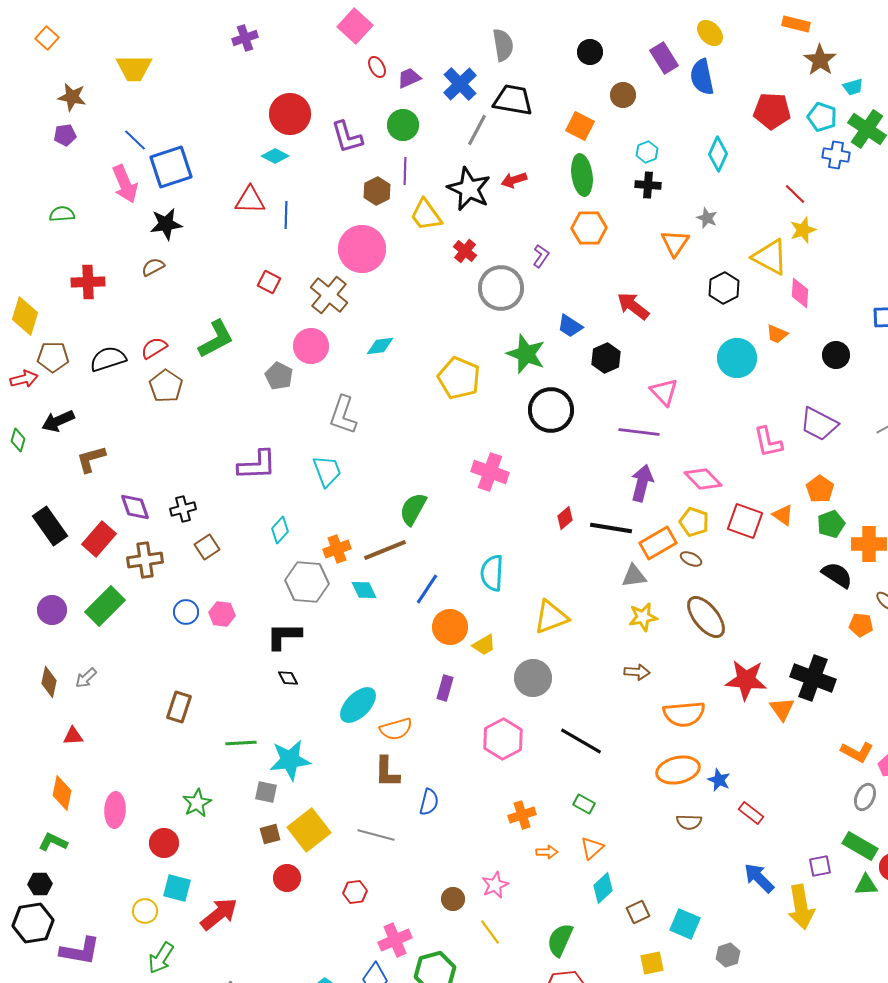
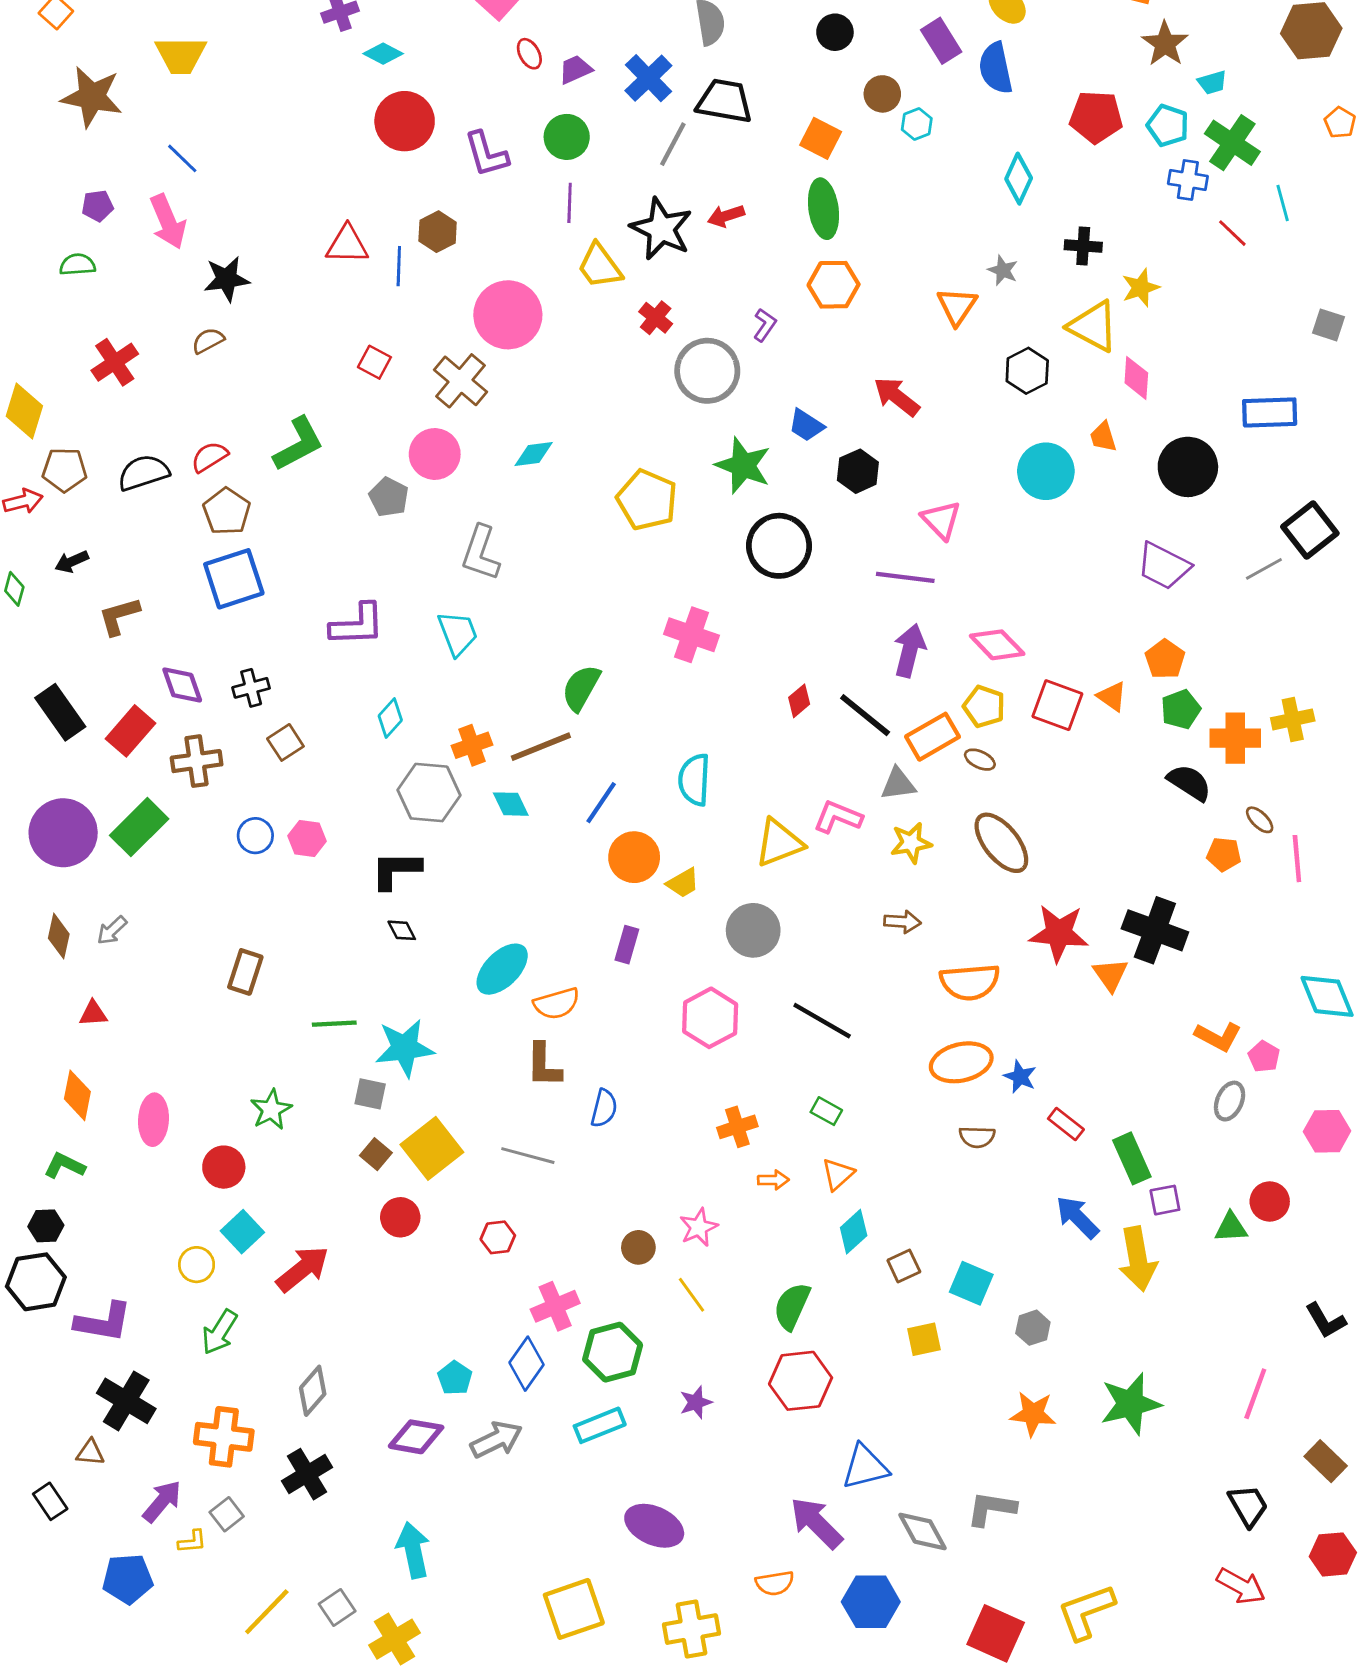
brown star: (72, 97) -> (92, 97), size x1.5
purple pentagon: (65, 135) -> (98, 206), moved
cyan hexagon: (647, 152) -> (917, 124), moved
cyan diamond: (275, 156) -> (383, 54), moved
blue square: (171, 167) -> (234, 579), moved
black cross: (648, 185) -> (1083, 246), moved
brown hexagon: (377, 191) -> (438, 232), moved
red line: (795, 194) -> (1232, 233), moved
red cross: (88, 282) -> (115, 362), turned -32
orange trapezoid: (777, 334) -> (1103, 437), turned 50
black circle: (836, 355) -> (1188, 467), size x1.5
black arrow: (58, 421) -> (72, 562), size x0.7
pink L-shape: (768, 442) -> (838, 817), moved, turned 124
black line: (611, 528) -> (865, 715), turned 30
purple circle: (52, 610) -> (63, 833), size x1.6
brown square: (270, 834) -> (376, 1154), turned -35
green rectangle: (860, 846) -> (1132, 1158), moved, turned 36
cyan square: (177, 888) -> (242, 1232), turned 32

